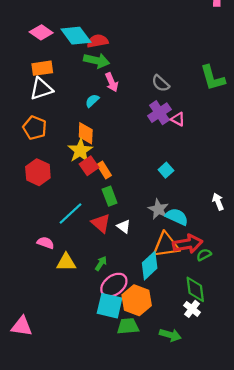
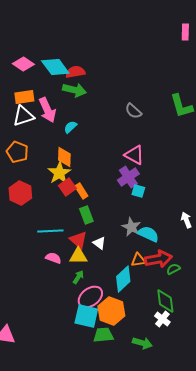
pink arrow: (112, 82) -> (47, 110), moved, size x1.4
purple cross: (159, 113) -> (128, 177), moved
pink triangle: (178, 119) -> (134, 155), moved, size x1.5
cyan square: (166, 170) -> (138, 191), turned -32
cyan line: (71, 213) -> (50, 231), turned 40
pink semicircle: (46, 243) -> (53, 258), moved
orange triangle: (166, 245) -> (138, 260), size x0.6
yellow triangle: (66, 262) -> (78, 256), moved

